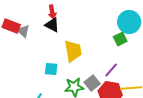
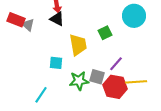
green square: (120, 39) -> (105, 33), moved
gray square: (92, 83) -> (97, 77), turned -35

